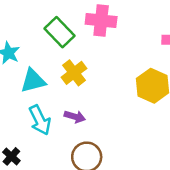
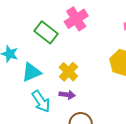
pink cross: (101, 20) -> (76, 19), turned -30
yellow cross: (74, 73) -> (68, 72), moved

